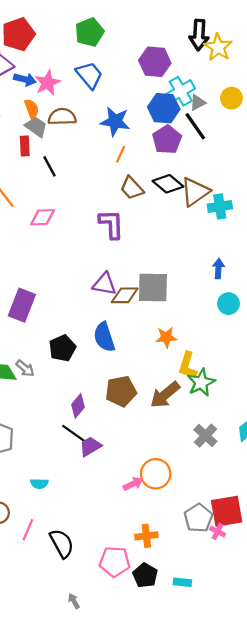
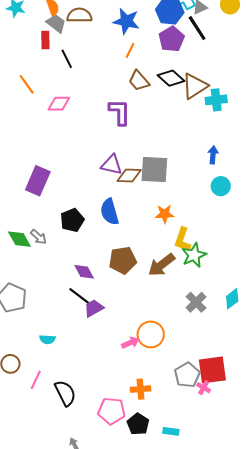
purple diamond: (78, 406) -> (84, 272), turned -70

